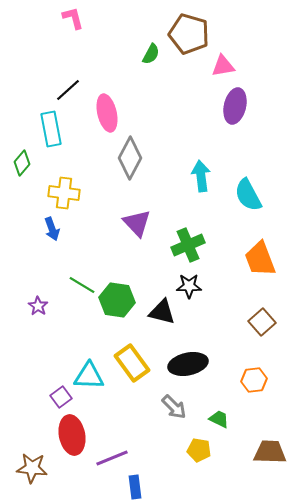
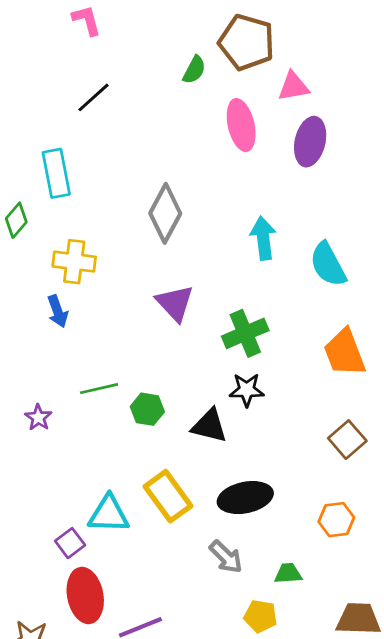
black line: (68, 90) -> (93, 97), moved
pink ellipse: (107, 113) -> (241, 125), moved
green line: (82, 285) -> (99, 389), turned -44
green hexagon: (117, 300) -> (147, 409), size x0.7
green trapezoid: (219, 419) -> (288, 573), turned -30

